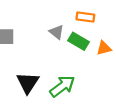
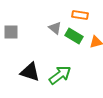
black triangle: (28, 83) -> (30, 72), turned -45

